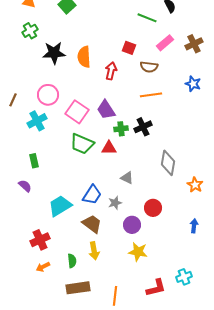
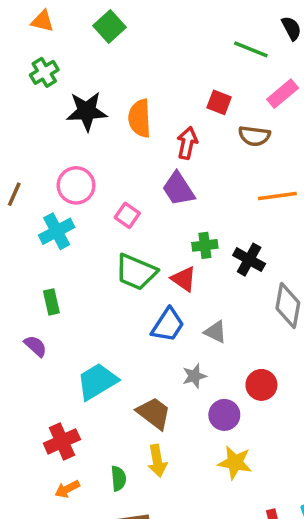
orange line: (151, 95) -> (277, 196), moved
purple trapezoid: (106, 110) -> (178, 189), moved
pink square: (77, 112) -> (127, 215), size x0.6
black cross: (143, 127) -> (249, 260), moved, turned -36
red triangle: (109, 148) -> (184, 279), turned 35
blue trapezoid: (92, 195) -> (168, 325), moved

